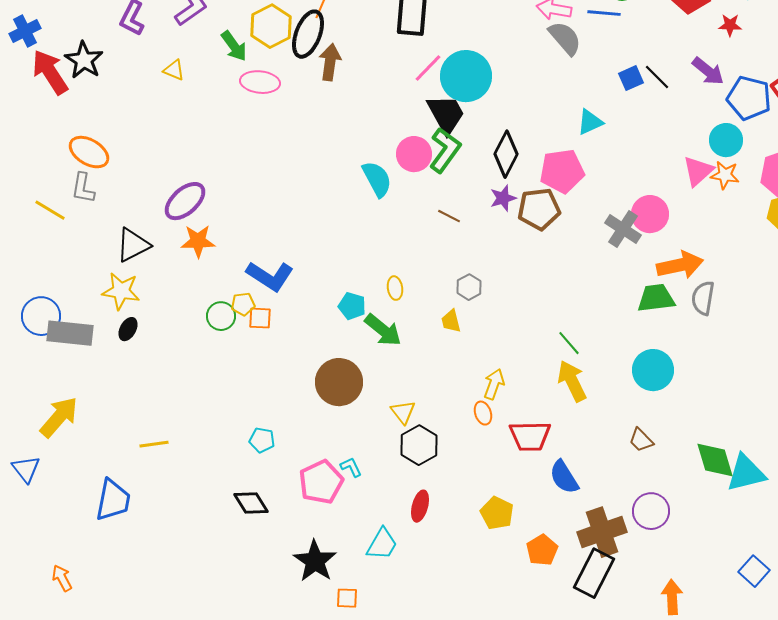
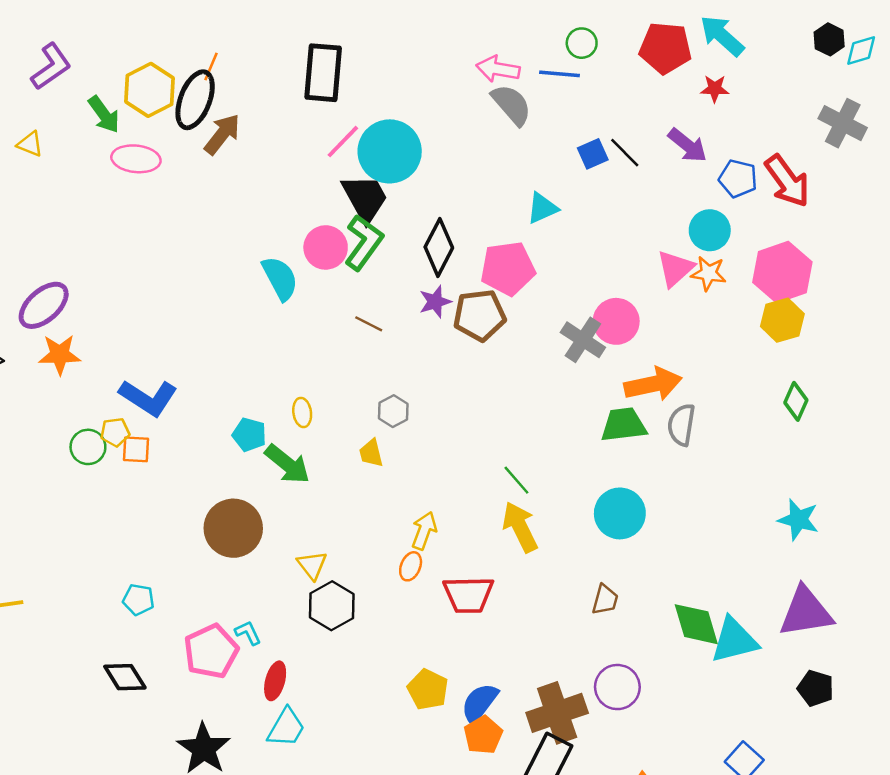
brown arrow: (330, 62) -> (222, 134), turned 30
blue pentagon: (749, 98) -> (738, 179), size x0.7
orange ellipse: (483, 413) -> (411, 566), turned 40
brown trapezoid: (641, 440) -> (605, 600), turned -120
blue semicircle: (564, 477) -> (479, 703), moved, turned 69
red ellipse: (420, 506) -> (275, 681), moved

